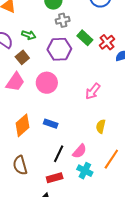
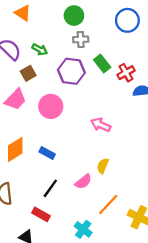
pink arrow: (93, 91) -> (101, 125), turned 66
pink semicircle: (80, 151) -> (83, 182), moved
cyan cross: (85, 171) -> (83, 229), moved
red rectangle: (55, 178) -> (41, 214), turned 35

